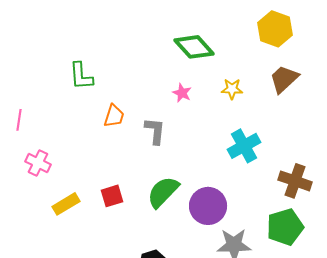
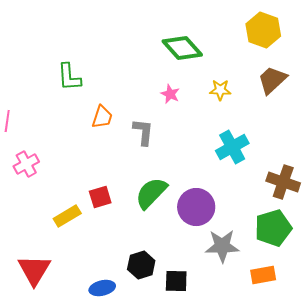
pink cross: (38, 163) -> (26, 164), turned 35
yellow rectangle: (66, 204) -> (67, 216), moved

